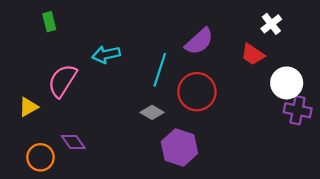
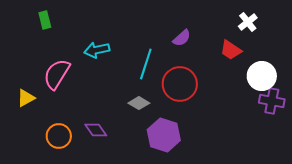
purple semicircle: (199, 41) -> (182, 38), size x0.7
purple diamond: (73, 142) -> (96, 130), moved
orange circle: (40, 157) -> (59, 136), moved

